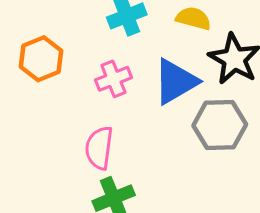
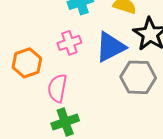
orange hexagon: (41, 59) -> (27, 63), moved

